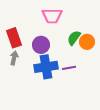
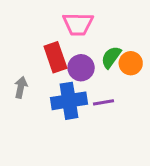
red rectangle: (14, 38) -> (55, 57), moved
purple circle: (41, 45) -> (81, 68), moved

